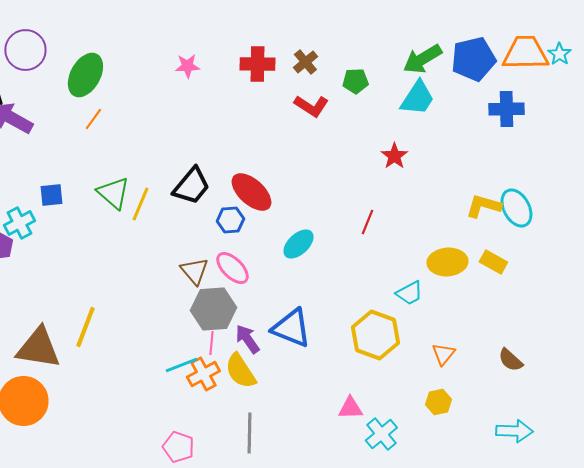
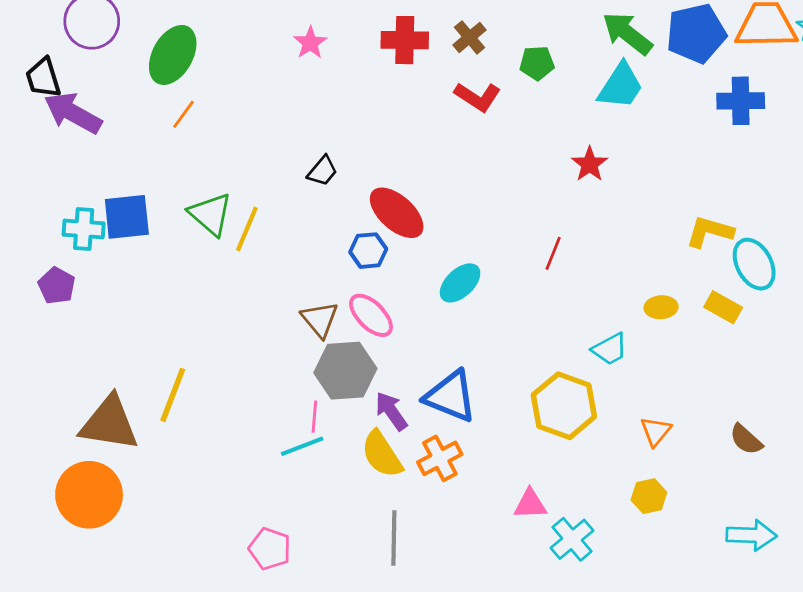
green arrow: (422, 59) -> (627, 33), turned 69
pink star: (187, 66) -> (310, 43), turned -30
black trapezoid: (191, 186) -> (322, 171), moved, size x0.6
blue square: (51, 195) -> (127, 217), size x1.5
cyan ellipse: (516, 208) -> (754, 264), moved
cyan cross: (19, 223) -> (84, 229), moved, turned 32
yellow ellipse: (447, 262) -> (661, 307), size x0.6
pink line: (211, 343) -> (314, 417), moved
orange cross: (203, 374) -> (440, 458), moved
pink pentagon: (178, 447) -> (270, 549), moved

